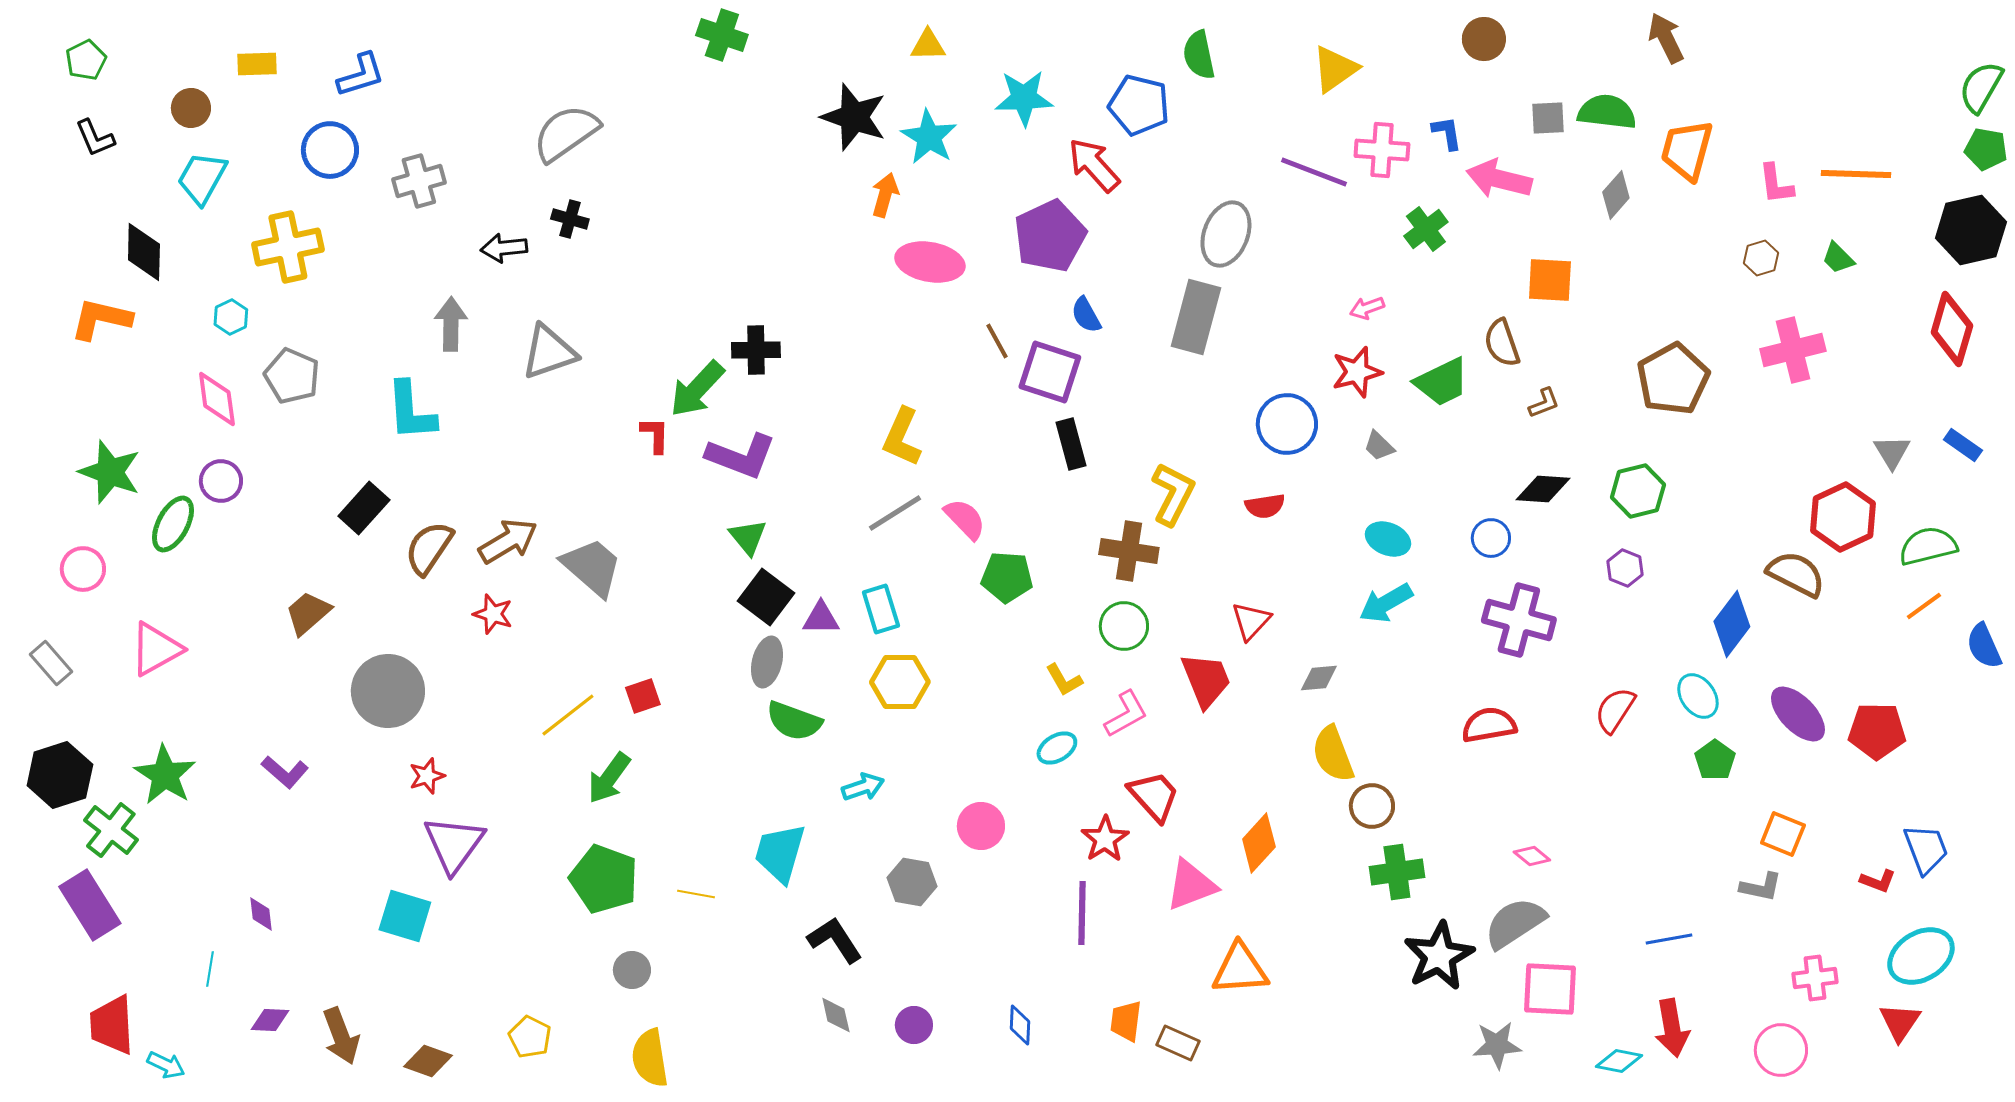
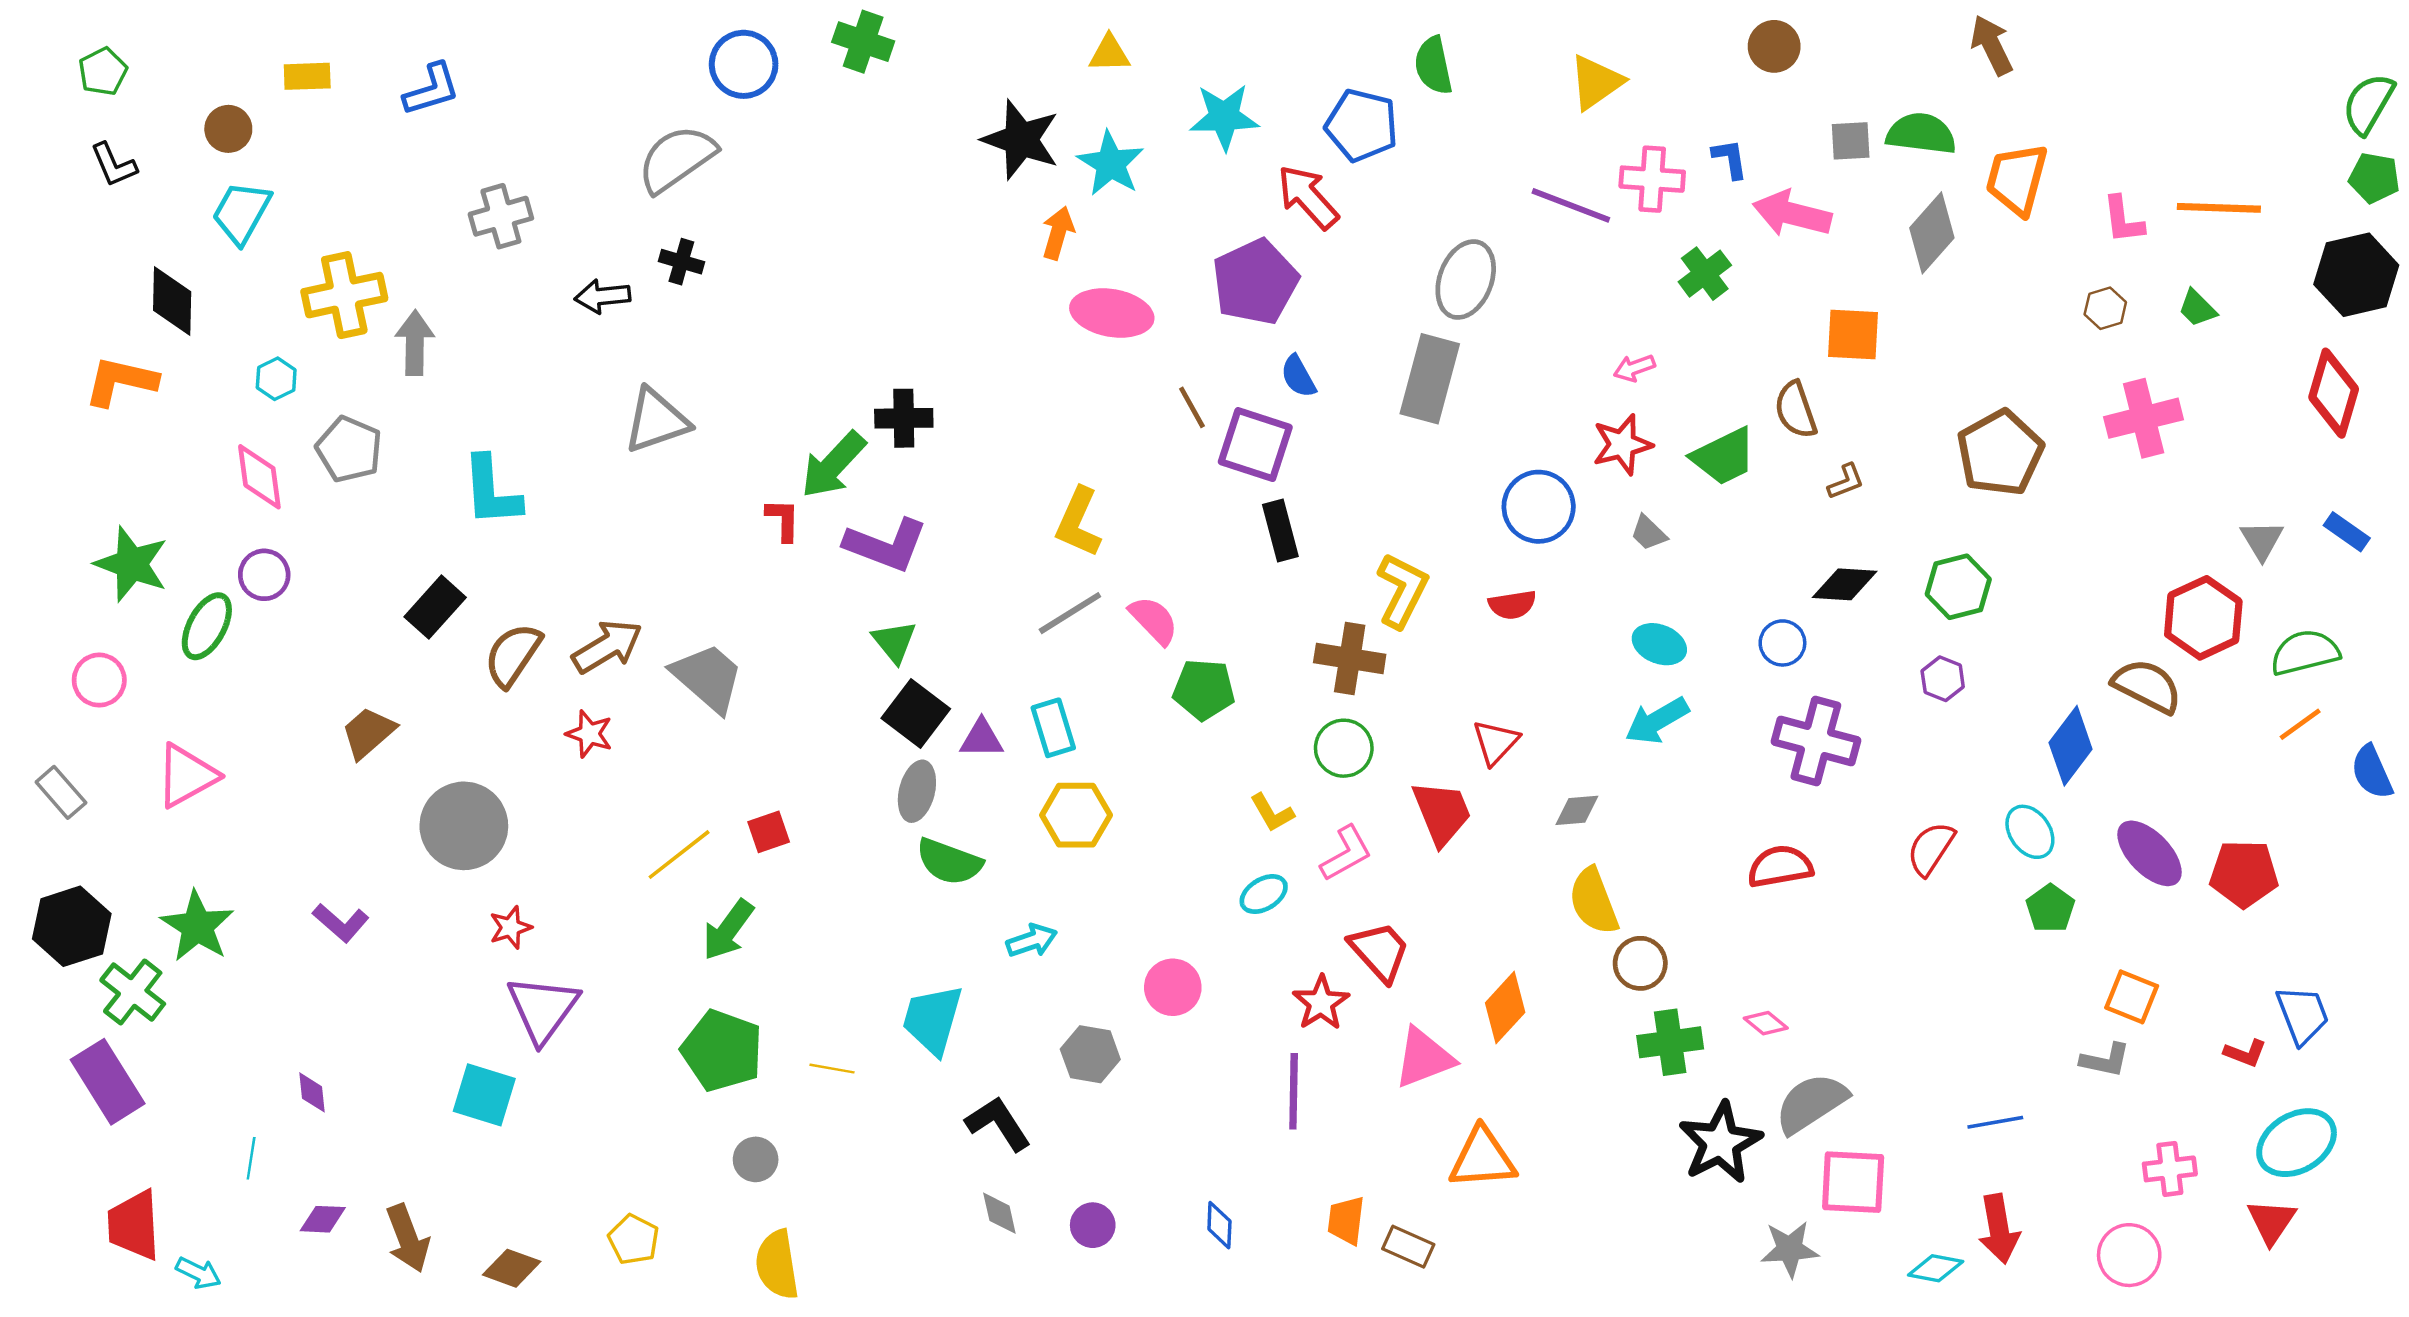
blue circle: (330, 150) -> (744, 64), moved
gray diamond: (1616, 195) -> (1932, 233), size x1.4
gray arrow: (451, 324) -> (415, 343), moved
pink diamond: (1532, 856) -> (1766, 1023), moved

